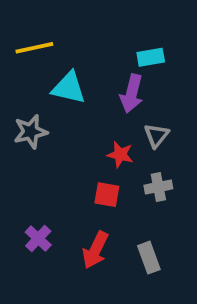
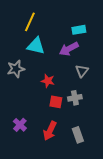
yellow line: (34, 48) -> (30, 22), moved, turned -54
purple arrow: (132, 94) -> (69, 49), turned 48
red star: (120, 155) -> (48, 81), moved
gray cross: (158, 187) -> (75, 98), moved

